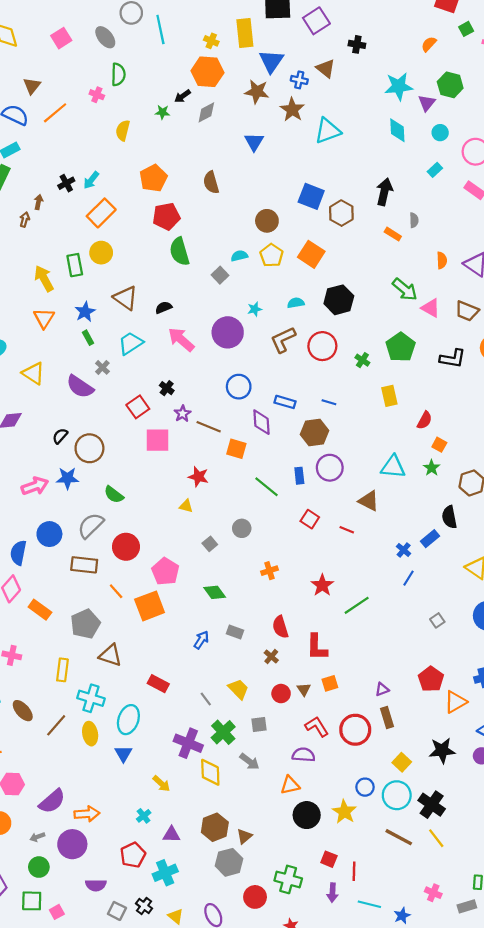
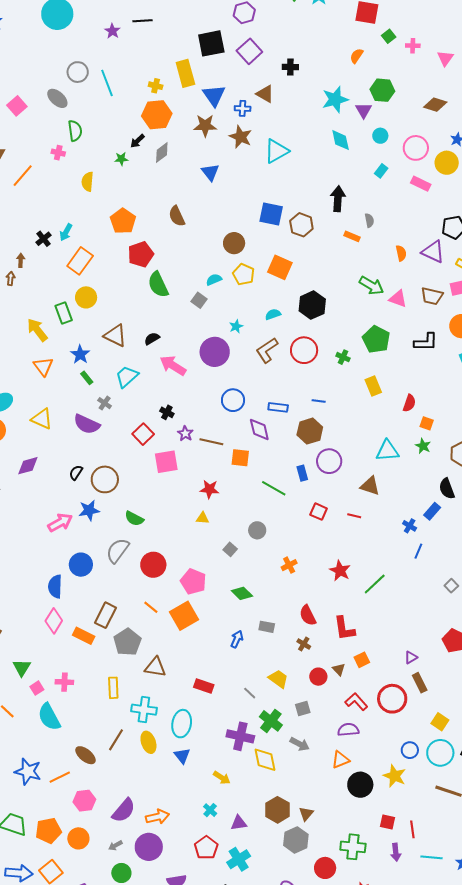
brown rectangle: (84, 565) -> (105, 615), moved, turned -60
brown ellipse: (23, 711) -> (85, 755), moved

